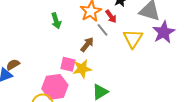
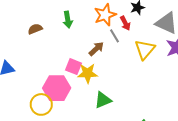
brown semicircle: (13, 65) -> (35, 29), moved

